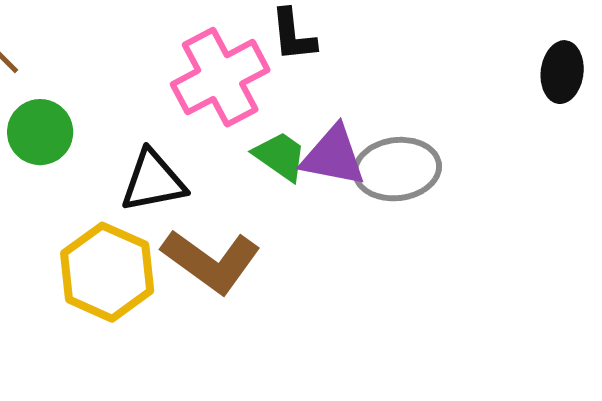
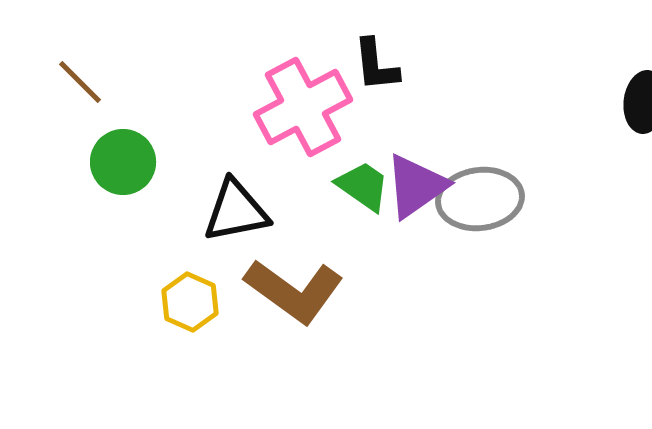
purple triangle: (333, 156) -> (416, 186), turned -46
yellow hexagon: (107, 272) -> (190, 302), size x0.6

